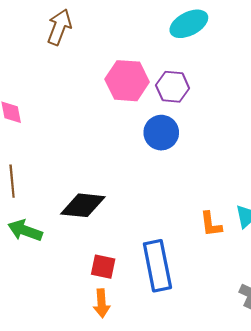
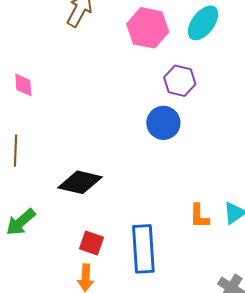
cyan ellipse: (189, 24) -> (203, 23), turned -33
pink hexagon: (127, 81) -> (148, 28), moved
green arrow: (25, 230) -> (21, 222), moved, turned -68

